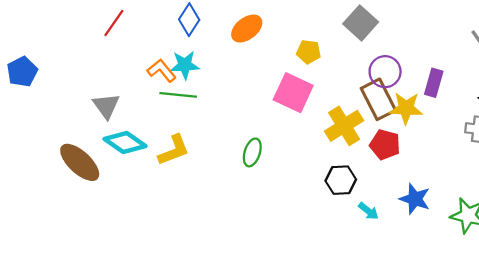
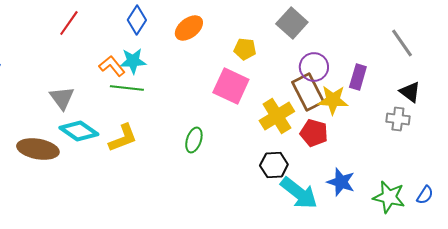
brown ellipse: (80, 162) -> (38, 149), turned -33
cyan arrow: (368, 211) -> (299, 193), size x2.0

